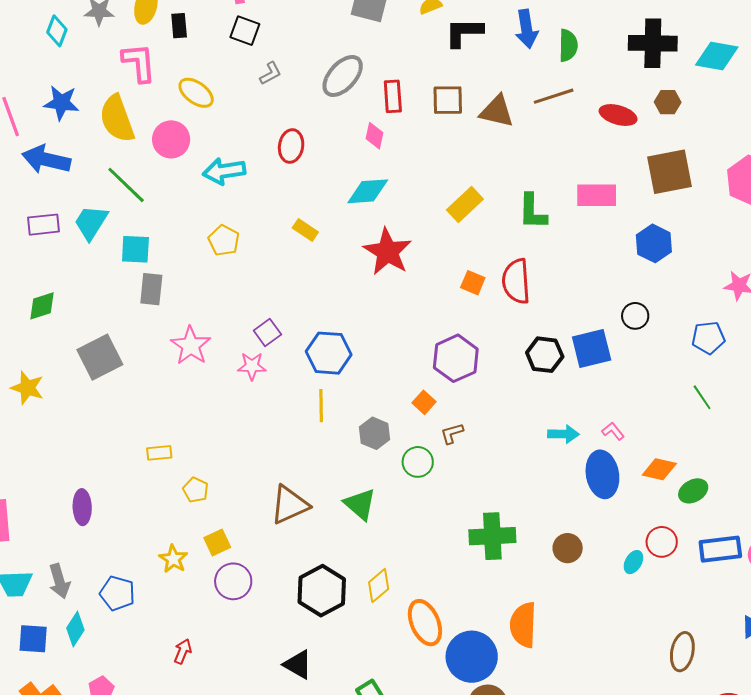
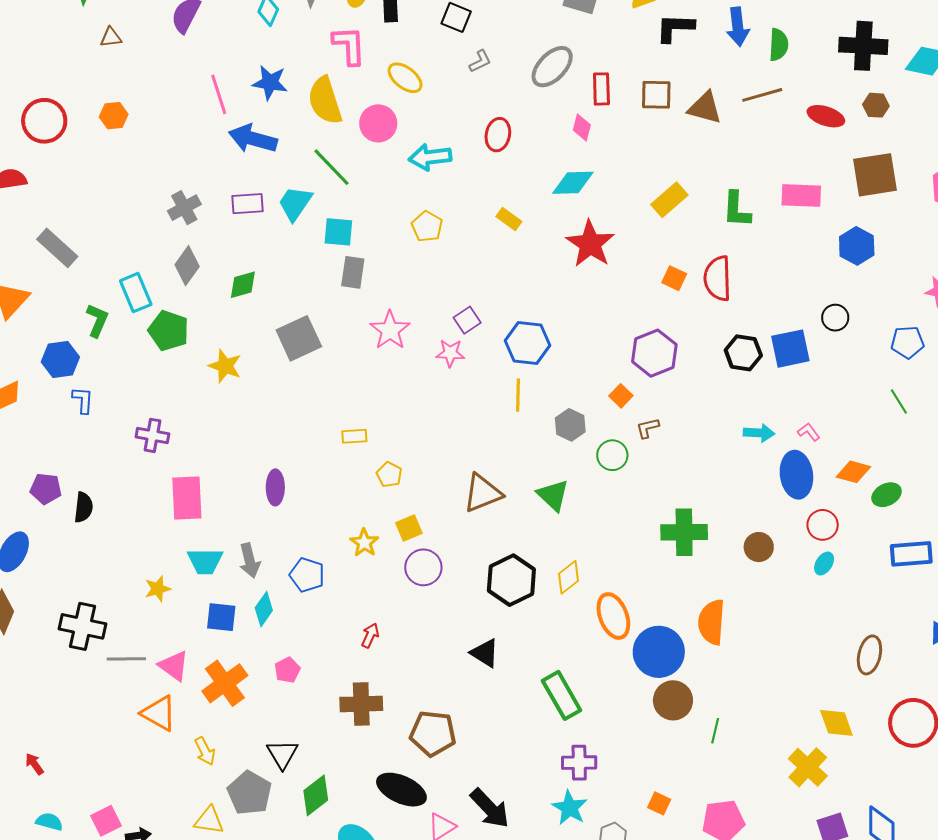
red circle: (662, 542) -> (823, 525), moved

